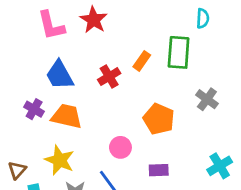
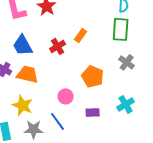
green rectangle: (179, 52) -> (121, 29), moved
cyan cross: (220, 166) -> (126, 104), moved

